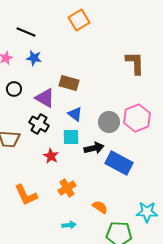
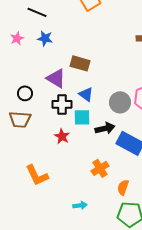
black circle: (14, 89) -> (25, 93), moved
black cross: (39, 124) -> (62, 104), moved, turned -30
orange cross: (67, 188) -> (100, 168), moved
orange semicircle: (100, 207) -> (123, 187), moved, turned -105

